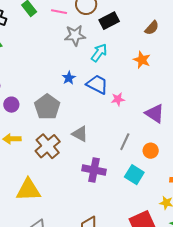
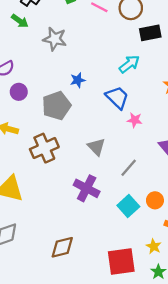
gray star: (75, 35) -> (55, 39), moved
blue star: (69, 78) -> (78, 80), moved
gray triangle: (80, 134) -> (96, 147), moved
orange circle: (151, 151) -> (155, 200), moved

